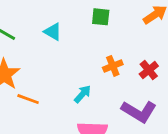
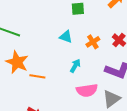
cyan triangle: (53, 32) -> (66, 37), moved

